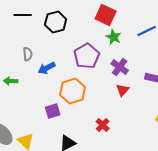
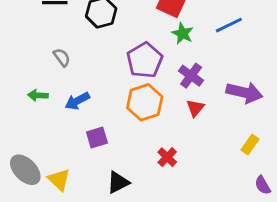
gray semicircle: (28, 54) -> (62, 57), turned -32
blue arrow: (47, 68) -> (77, 101), moved
orange hexagon: (73, 91) -> (145, 102), moved

